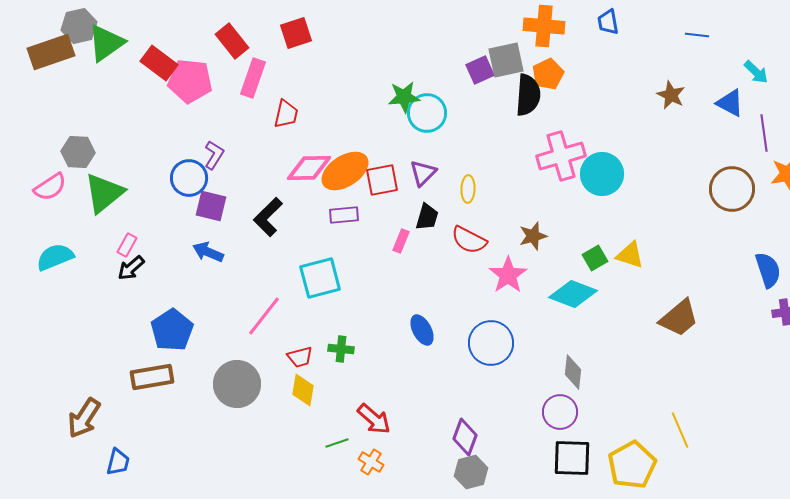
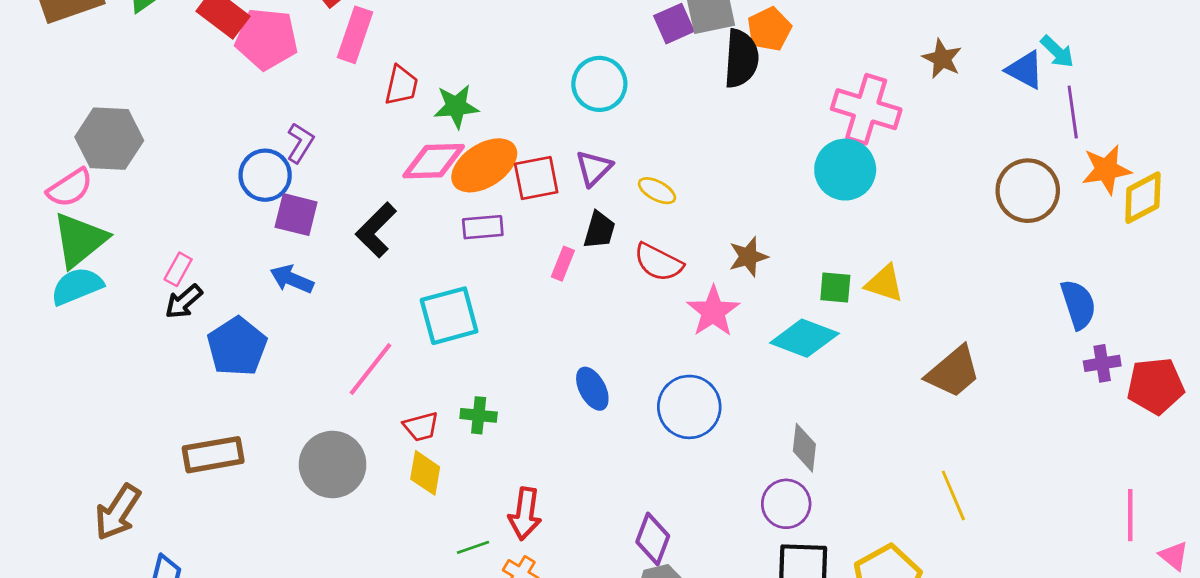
cyan arrow: (756, 72) -> (1057, 52), moved
green star: (404, 97) -> (456, 106), moved
gray hexagon: (78, 152) -> (109, 139), size x1.4
pink cross: (561, 156) -> (866, 109), moved, turned 33
yellow ellipse: (468, 189) -> (657, 191), turned -64
green triangle: (104, 193) -> (80, 240), moved
green square: (595, 258) -> (835, 288), turned 35
blue pentagon: (172, 330) -> (237, 347), moved
red arrow: (374, 419) -> (525, 514), turned 57
yellow line: (680, 430) -> (953, 495), moved

